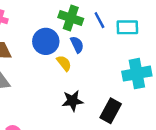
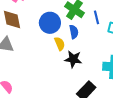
black star: (73, 101) -> (73, 59), moved

